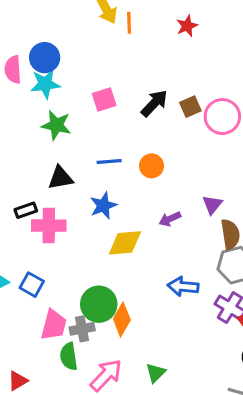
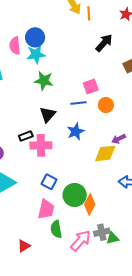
pink square: (104, 100) -> (91, 87), moved
black arrow: (154, 103) -> (104, 43), moved
black triangle: (61, 178) -> (48, 114), turned -36
yellow diamond: (125, 243) -> (105, 153), moved
blue square: (32, 285) -> (49, 182), moved
gray cross: (82, 329) -> (102, 232), moved
green triangle: (156, 373) -> (113, 238), turned 32

